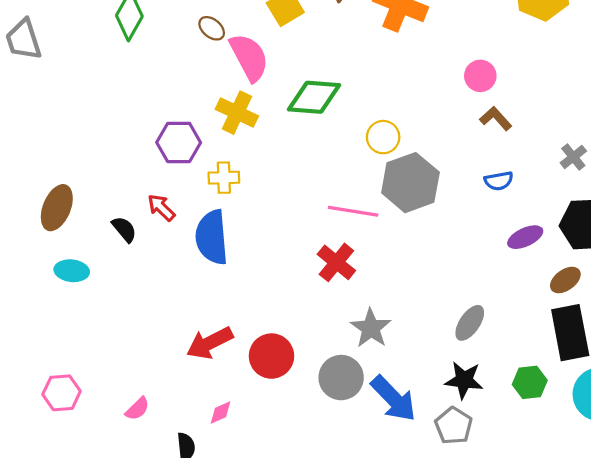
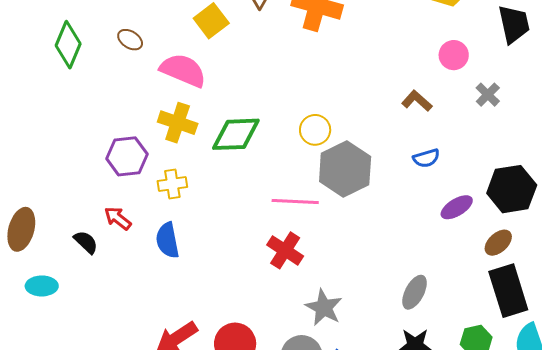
brown ellipse: (212, 28) -> (130, 40), moved
pink semicircle: (249, 57) -> (183, 70), turned -33
pink circle: (480, 76) -> (454, 55), moved
green diamond: (314, 97) -> (236, 134), moved
gray cross: (573, 157) -> (488, 95), moved
blue semicircle: (212, 237) -> (167, 240), size x0.7

